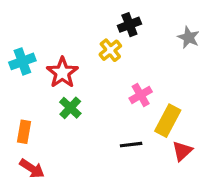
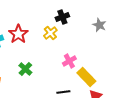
red star: (62, 73) -> (18, 34), moved
yellow rectangle: (168, 121) -> (86, 77), turned -72

